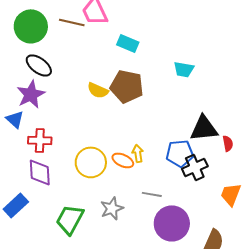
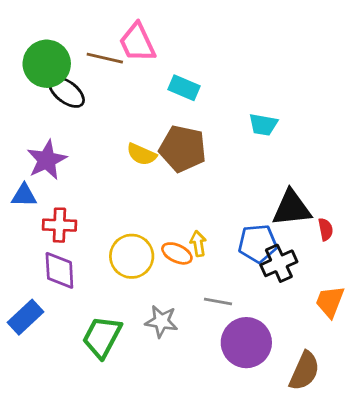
black ellipse: (39, 65) -> (67, 92), moved
blue triangle: (15, 119) -> (24, 195), turned -42
gray star: (112, 208) -> (161, 321), turned 30

